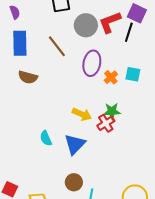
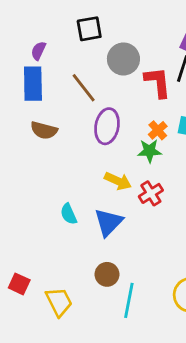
purple semicircle: (15, 12) -> (38, 51), moved, turned -136
red L-shape: (110, 22) -> (158, 82), moved, turned 105
purple ellipse: (92, 63) -> (107, 126), moved
green star: (112, 111) -> (150, 151), moved

